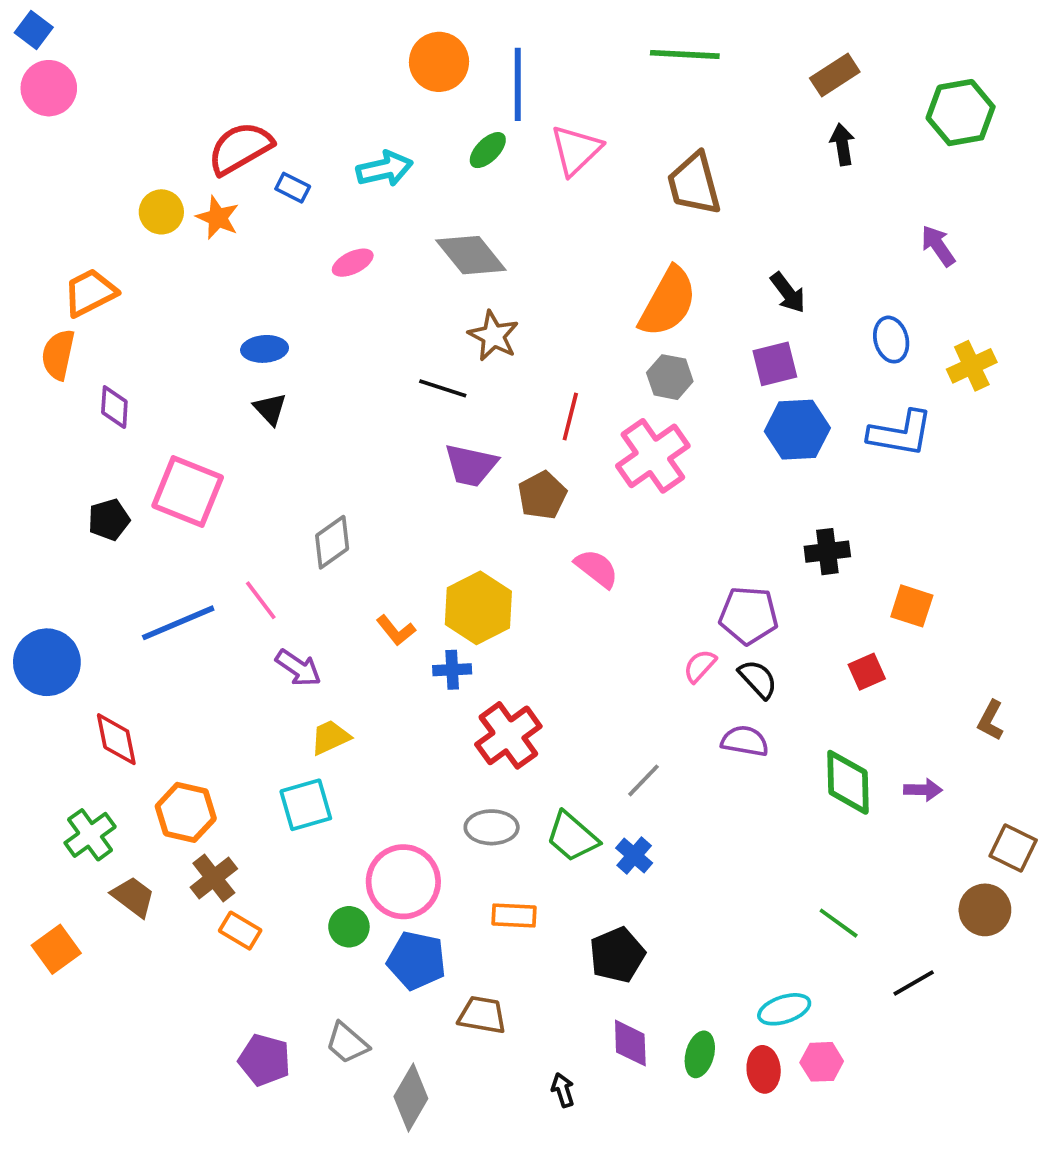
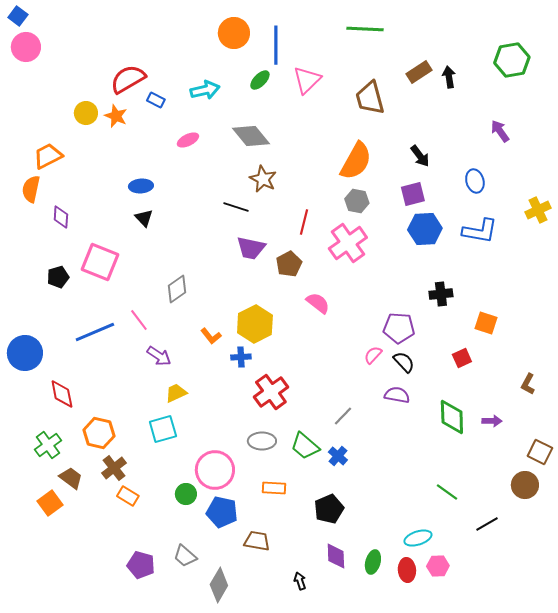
brown rectangle: (835, 75) -> (419, 72), moved
yellow cross: (972, 366) -> (538, 210), moved
orange square: (56, 949) -> (50, 503), moved

